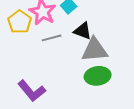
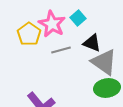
gray triangle: (95, 50) -> (104, 62), turned 40

